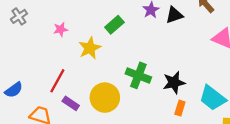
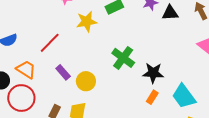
yellow circle: (105, 98) -> (86, 81), moved, size x0.7
purple rectangle: (71, 103) -> (63, 72), moved

